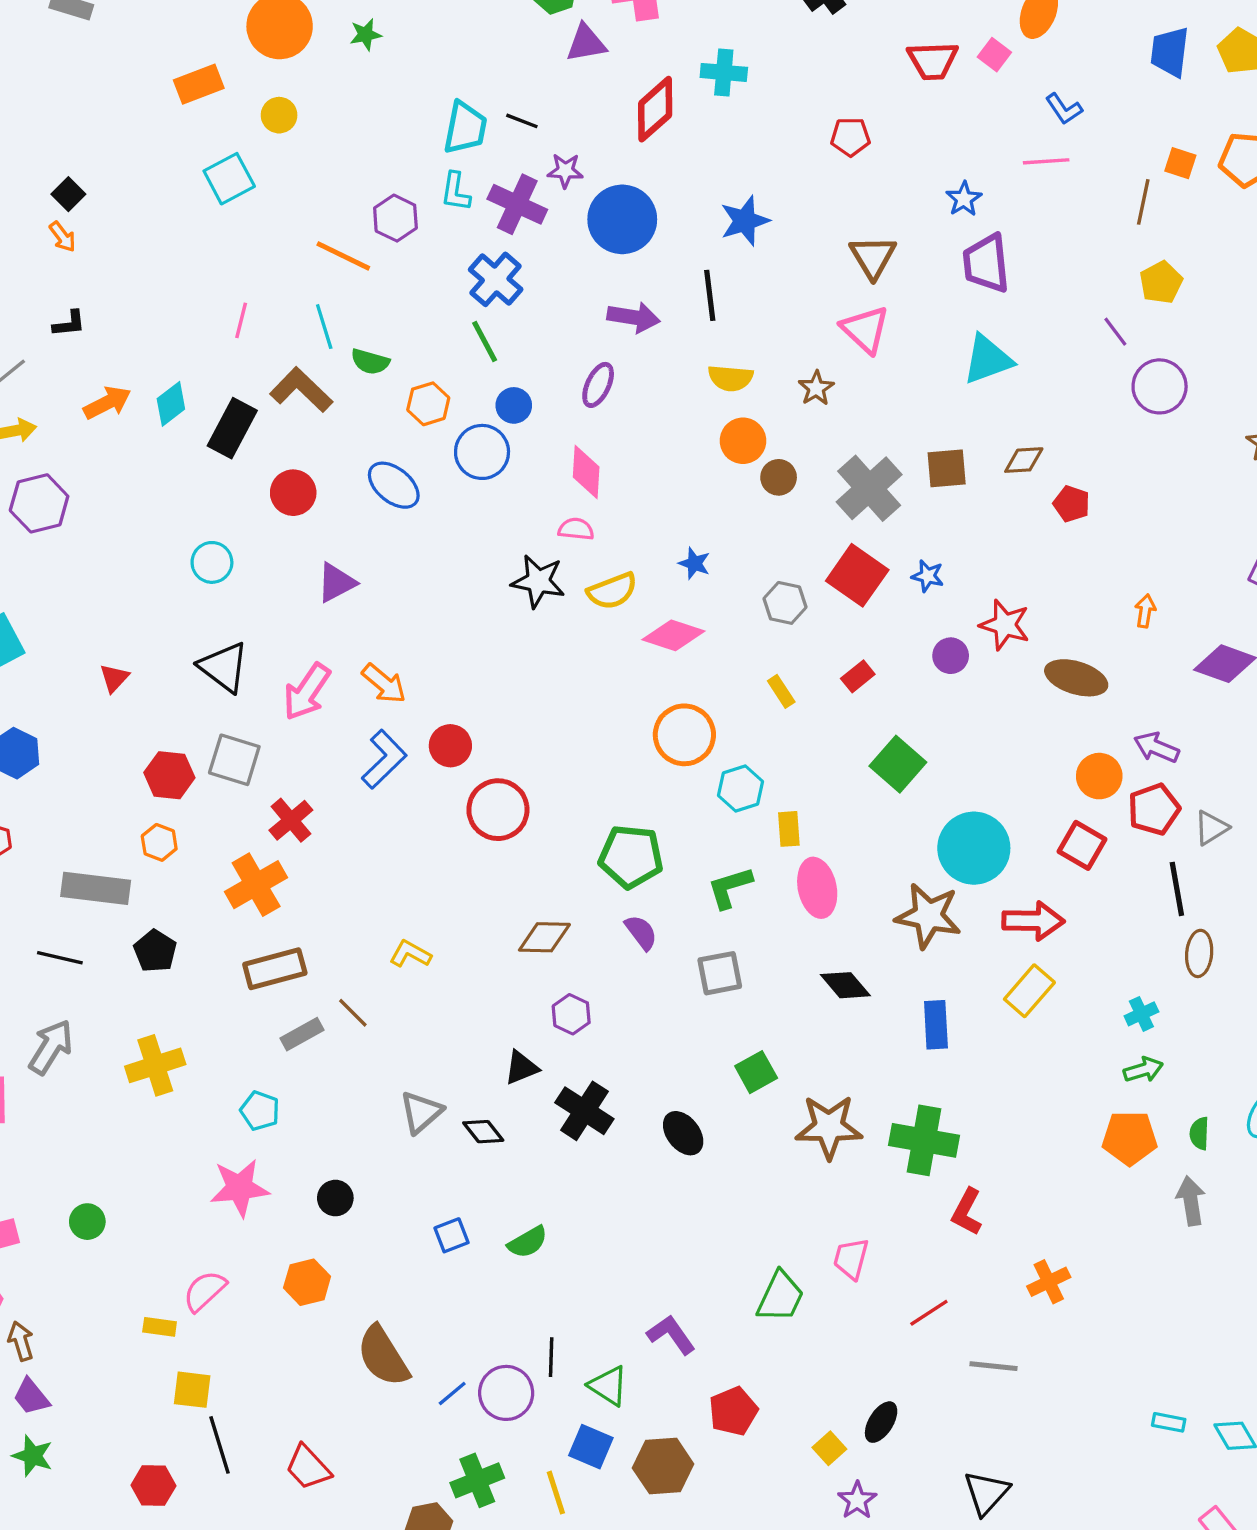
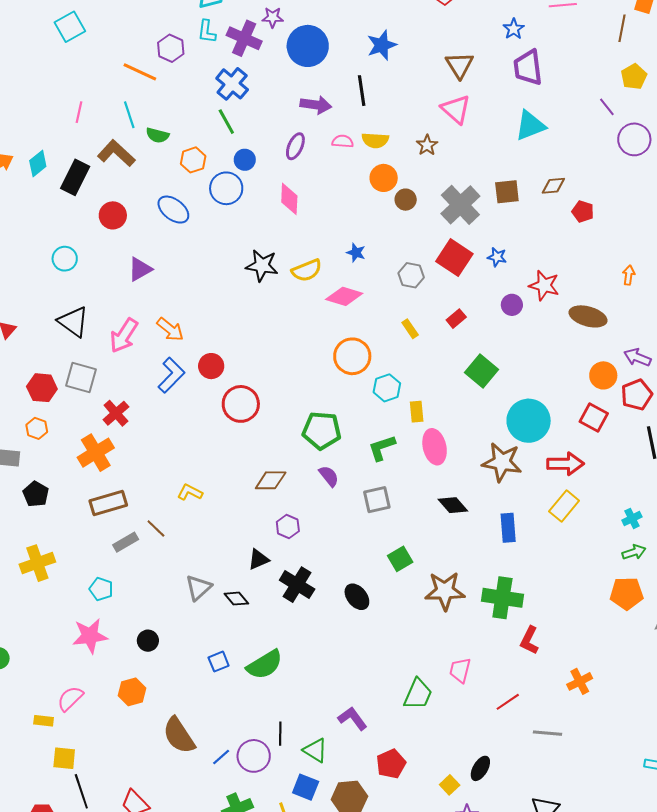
pink semicircle: (576, 529) -> (343, 141), moved
green semicircle: (528, 1242) -> (265, 665), size x1.5

